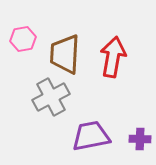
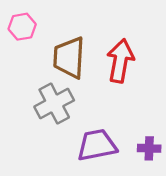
pink hexagon: (23, 39) -> (22, 27), moved

